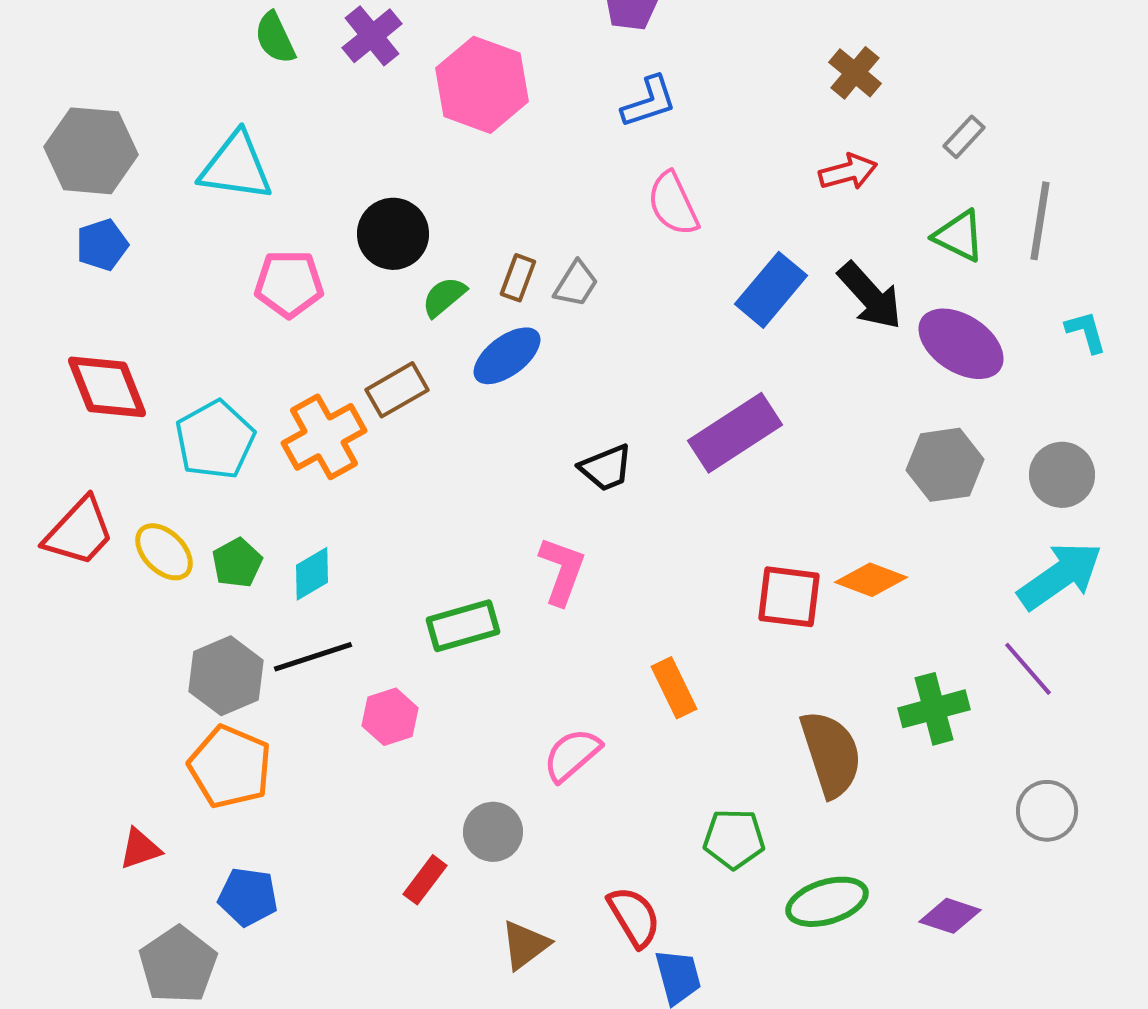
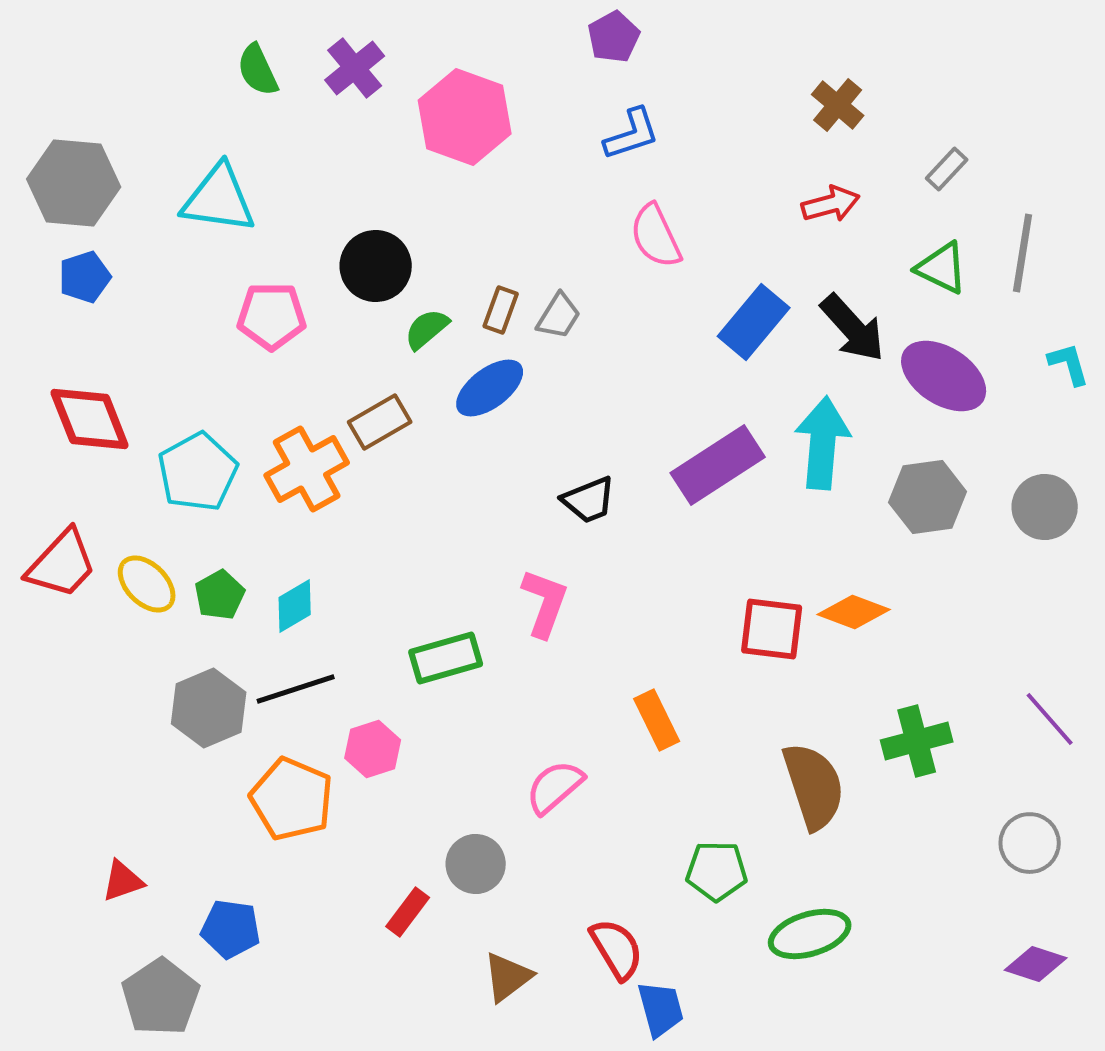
cyan arrow: (1060, 576) -> (823, 443), moved, turned -50
purple line: (1028, 669) -> (1050, 719), moved
orange pentagon: (230, 767) -> (292, 799), moved
purple diamond: (950, 916) -> (1036, 964), moved

